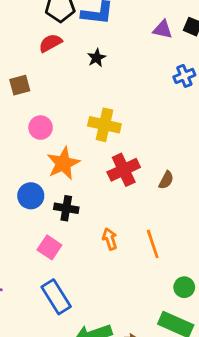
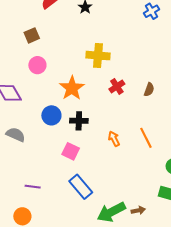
pink circle: (41, 128) -> (37, 65), moved
red cross: (124, 170) -> (117, 86), size x0.7

